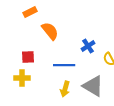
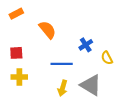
orange rectangle: (30, 12) -> (16, 14), moved
red square: (28, 57) -> (16, 53), moved

